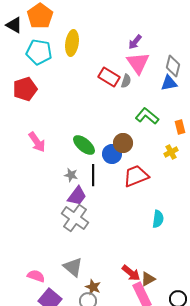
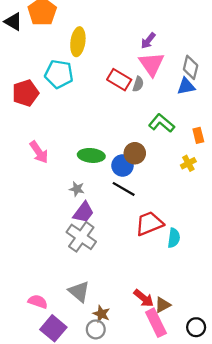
cyan pentagon: (39, 52) -> (59, 74), moved
green ellipse: (84, 145) -> (91, 155), turned -35
black line: (93, 175) -> (124, 189), moved, turned -60
red trapezoid: (136, 176) -> (149, 223), moved

